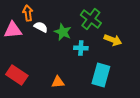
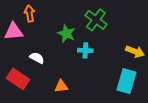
white semicircle: (41, 27) -> (37, 58), moved
yellow arrow: (113, 40) -> (135, 52), moved
cyan rectangle: (101, 75) -> (127, 81), moved

